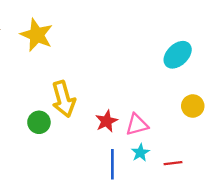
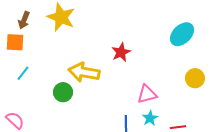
yellow arrow: (63, 99) -> (84, 72), turned 116
red star: (107, 121) -> (121, 52), moved

